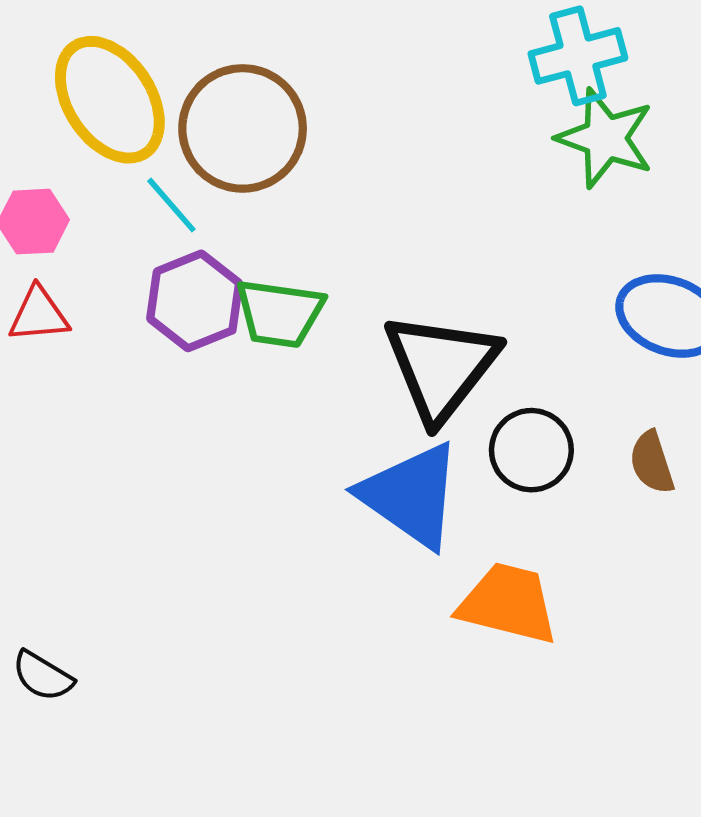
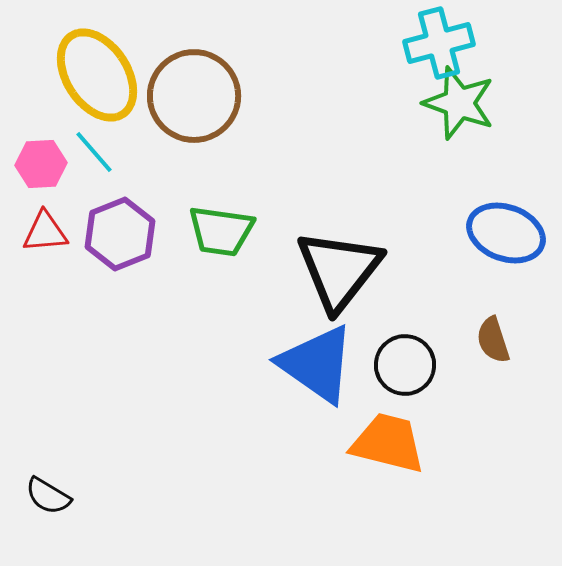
cyan line: (171, 205) -> (94, 152), moved
purple hexagon: (195, 301) -> (120, 234), moved
black circle: (531, 450) -> (405, 365), moved

